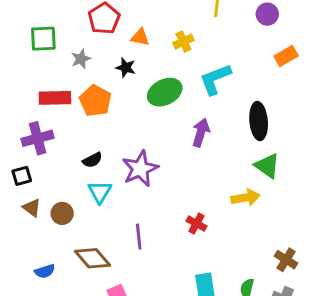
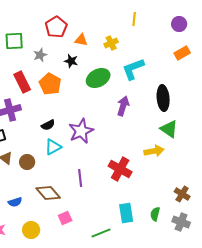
purple circle: (267, 14) -> (179, 24), moved
red rectangle: (55, 98) -> (22, 82), turned 65
cyan triangle: (100, 192) -> (53, 147), turned 30
red cross: (196, 224) -> (120, 169), size x1.6

